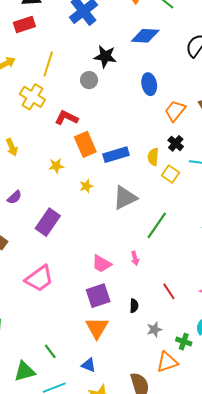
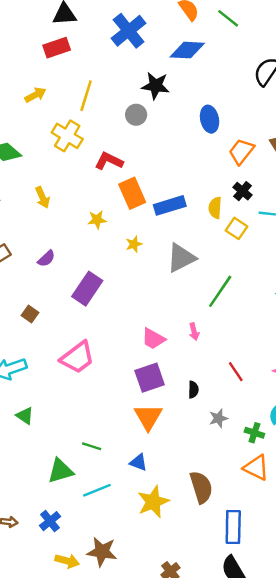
blue diamond: (145, 36) -> (187, 50), moved
green line: (50, 351) -> (92, 446), turned -35
orange triangle: (167, 362) -> (256, 468), moved, turned 45

